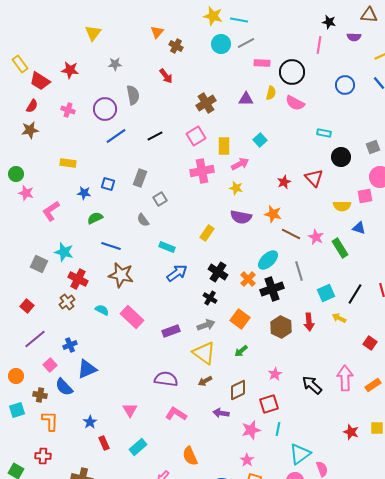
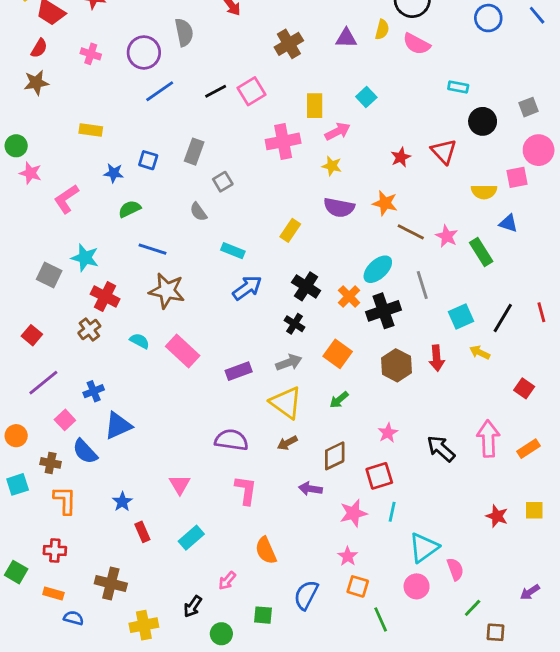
pink square: (196, 136) -> (251, 91), moved
pink L-shape: (176, 414) -> (246, 490), turned 65

